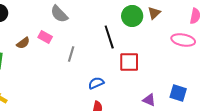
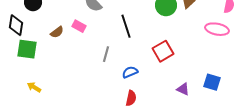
black line: (109, 37) -> (126, 26), moved
gray line: (71, 54) -> (106, 54), moved
red square: (129, 62) -> (163, 51), turned -30

